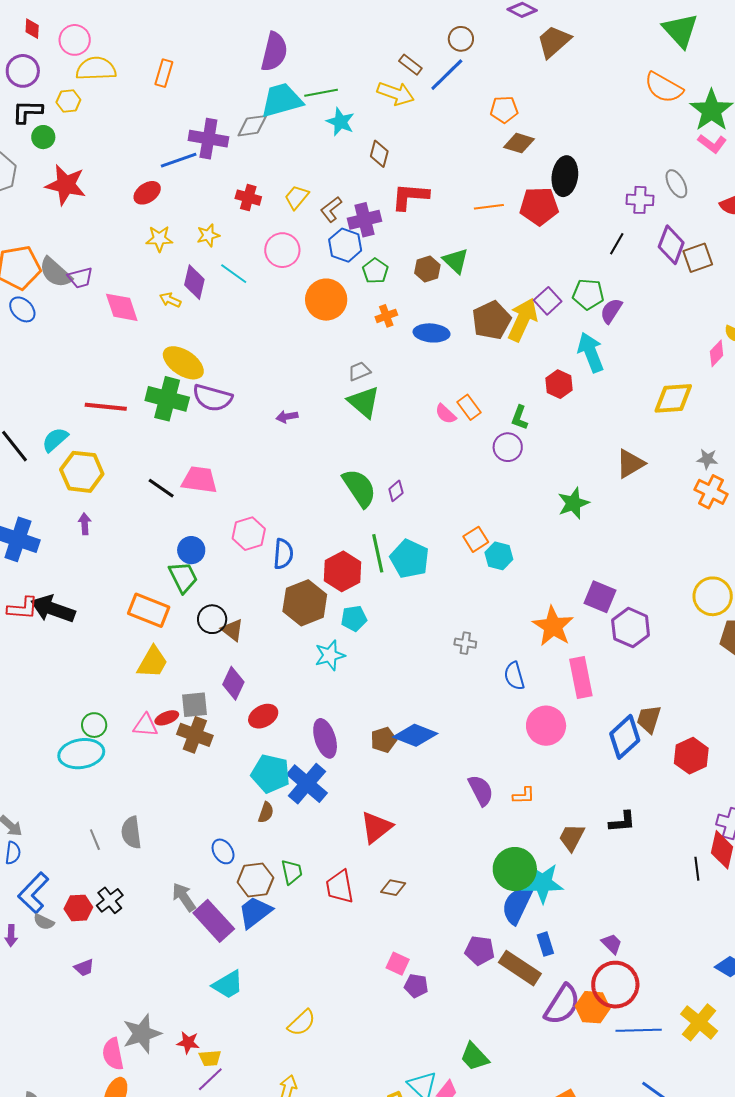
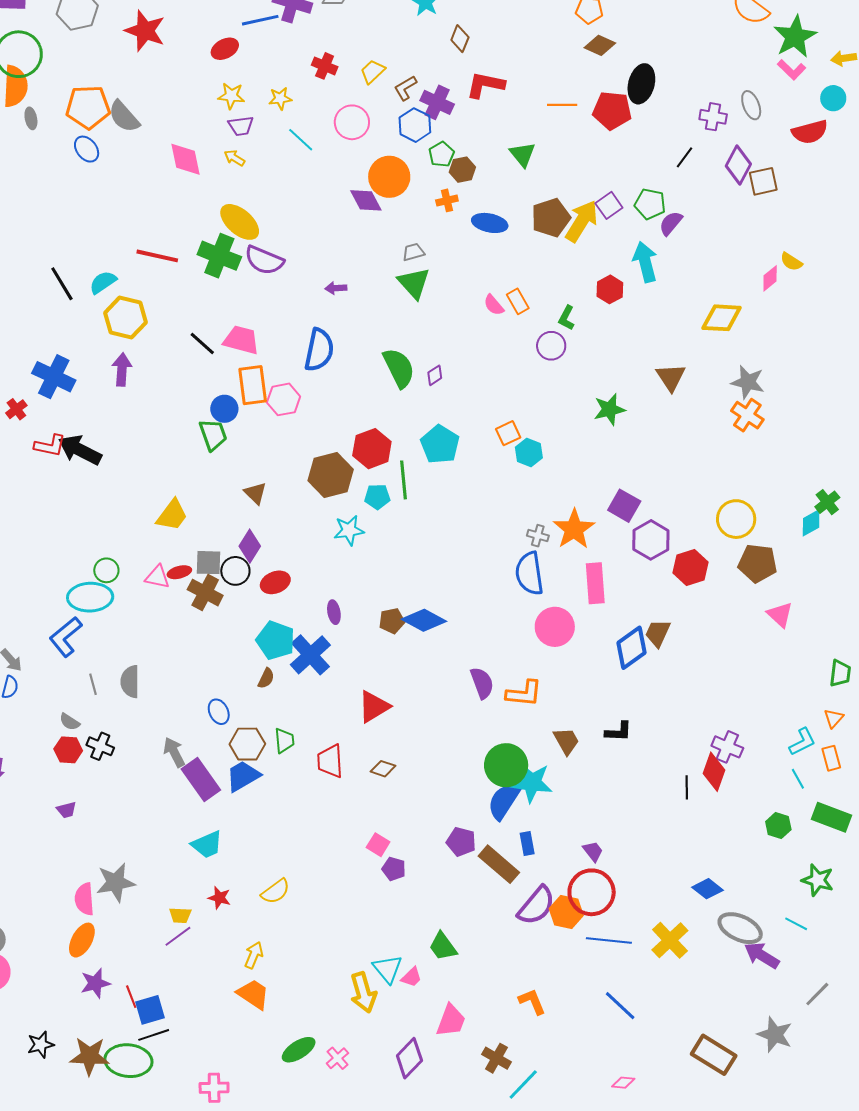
purple cross: (364, 220) -> (437, 102), turned 32
brown hexagon: (427, 269) -> (462, 170), moved
purple trapezoid: (80, 278) -> (241, 126), moved
purple diamond: (194, 282) -> (366, 200), moved, turned -48
gray star: (707, 459) -> (748, 382), size x1.6
brown triangle: (630, 464) -> (671, 377), turned -40
purple arrow: (85, 524) -> (122, 370), size x1.5
green line: (378, 553) -> (404, 480), moved
blue semicircle: (283, 554) -> (319, 350), moved, size x1.4
orange rectangle: (149, 610) -> (253, 385), moved, turned 54
black circle: (212, 619) -> (235, 571), moved
gray cross: (465, 643) -> (538, 536), moved
blue semicircle: (514, 676) -> (529, 574), size x1.5
purple ellipse: (325, 738) -> (334, 612), size x0.6
red hexagon: (691, 756) -> (690, 567), moved
orange L-shape: (524, 796) -> (524, 693), size x1.6
brown trapezoid: (572, 837) -> (566, 741), turned 116
blue L-shape: (33, 893) -> (66, 637), moved
black cross: (110, 900) -> (100, 746), turned -36
gray semicircle: (44, 922) -> (70, 722), moved
red star: (188, 1043) -> (219, 898), moved

